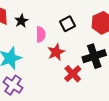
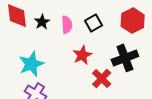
pink semicircle: (41, 34) -> (67, 25), moved

